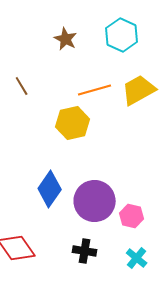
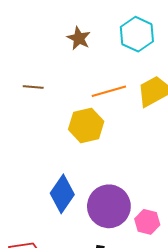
brown line: (22, 86) -> (33, 87), turned -54

